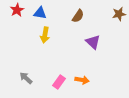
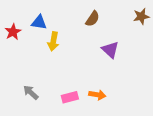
red star: (17, 10) -> (13, 32), moved
blue triangle: (40, 13) -> (39, 22), moved
pink rectangle: (59, 82) -> (70, 97), turned 40

